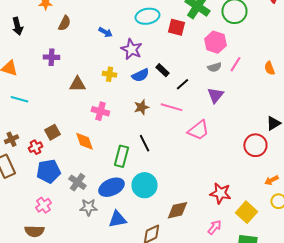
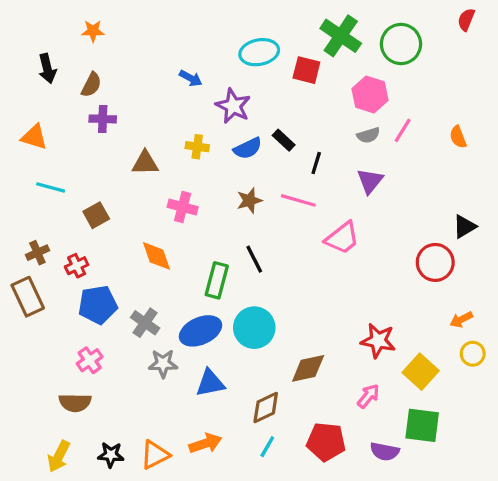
brown semicircle: (64, 23) -> (91, 85), moved
black line: (182, 84) -> (316, 163), turned -32
brown square: (52, 132) -> (96, 215), moved

